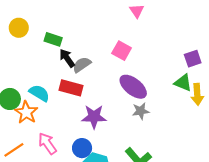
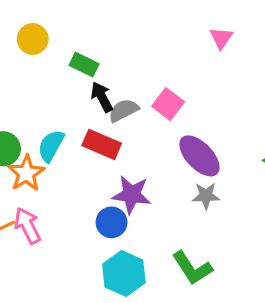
pink square: (122, 51) -> (168, 104), moved
cyan semicircle: (39, 93) -> (51, 146), turned -100
pink arrow: (47, 143) -> (27, 226), moved
blue circle: (82, 148) -> (112, 222), moved

